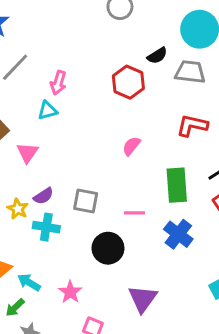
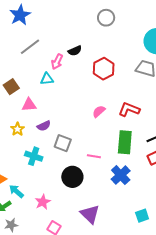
black semicircle: (157, 56) -> (75, 51), moved
red L-shape: (192, 125) -> (129, 109), moved
pink triangle: (27, 153) -> (29, 105), turned 42
purple semicircle: (43, 196) -> (44, 126), moved
yellow star: (18, 209) -> (17, 129), moved
purple triangle: (143, 299) -> (90, 214), turned -30

